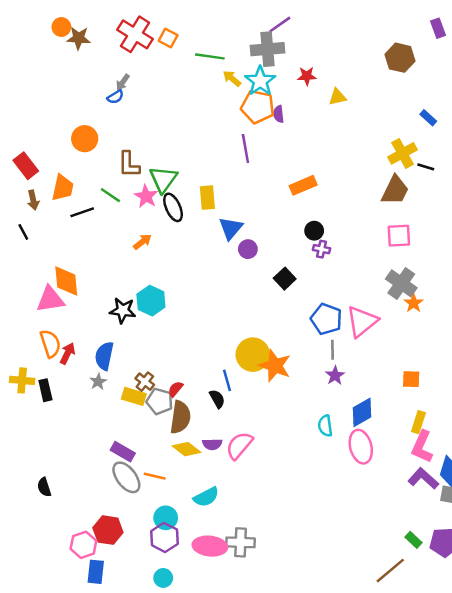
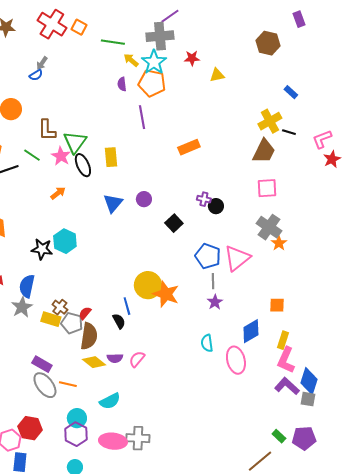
purple semicircle: (279, 114) -> (122, 84), moved
blue triangle: (231, 228) -> (113, 203), moved
black circle: (314, 231) -> (216, 206), moved
gray star: (98, 382) -> (22, 307), size x1.5
blue diamond: (362, 412) -> (251, 331), moved
pink semicircle: (239, 445) -> (137, 359), size x0.7

